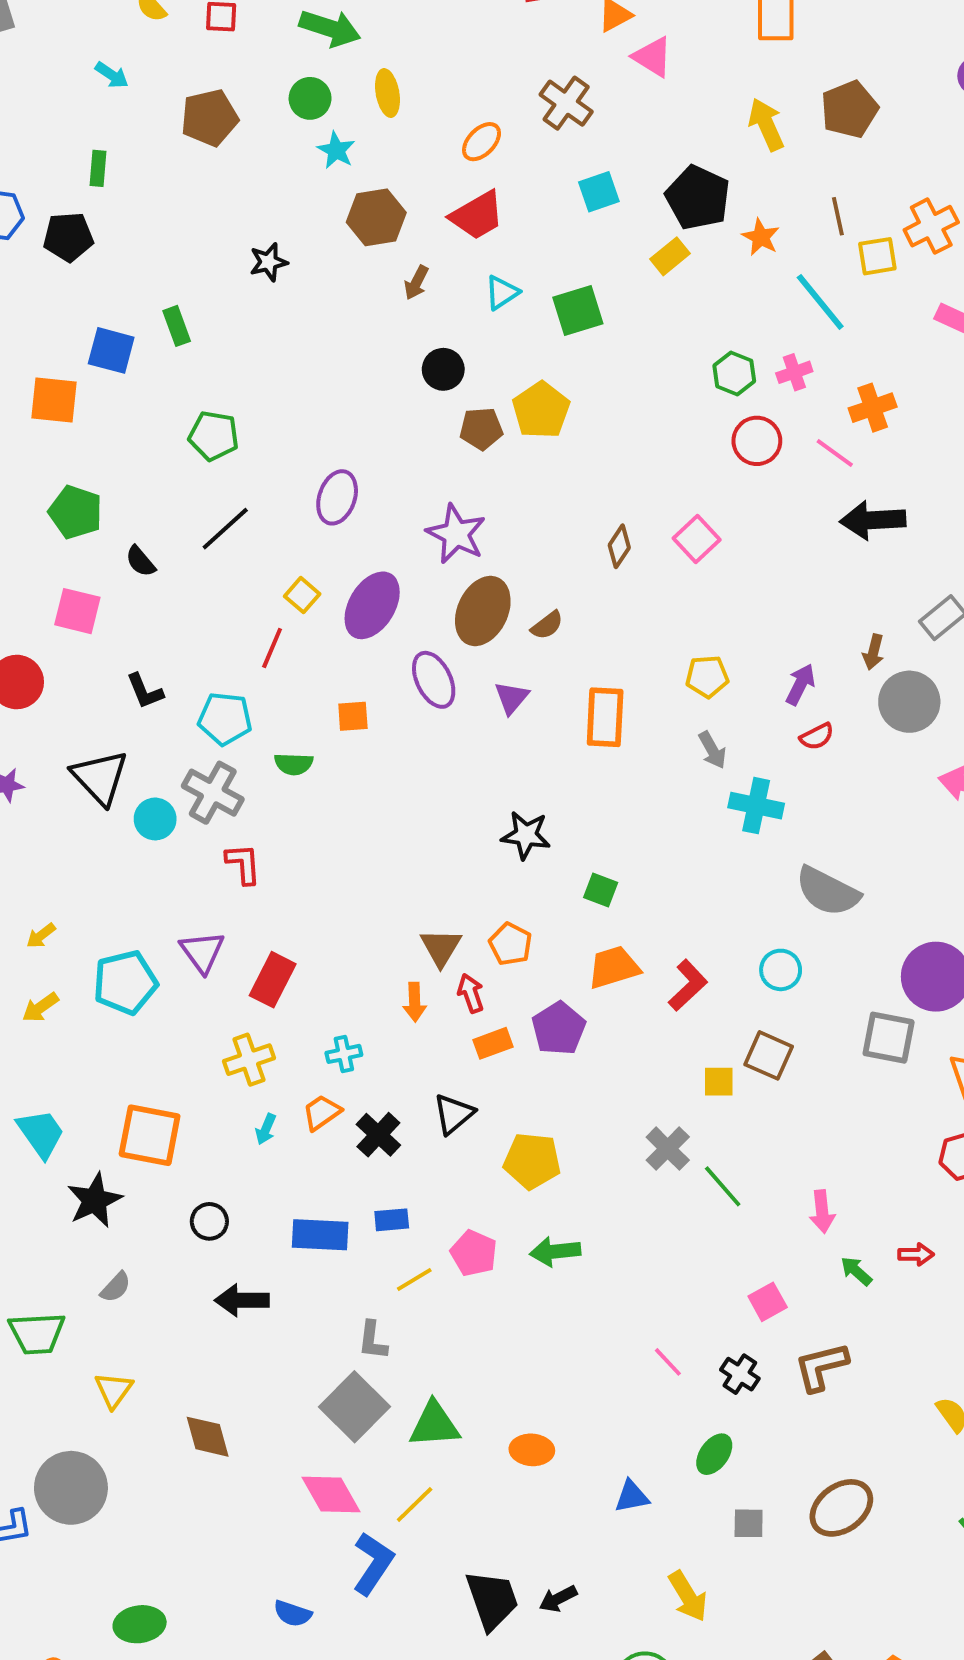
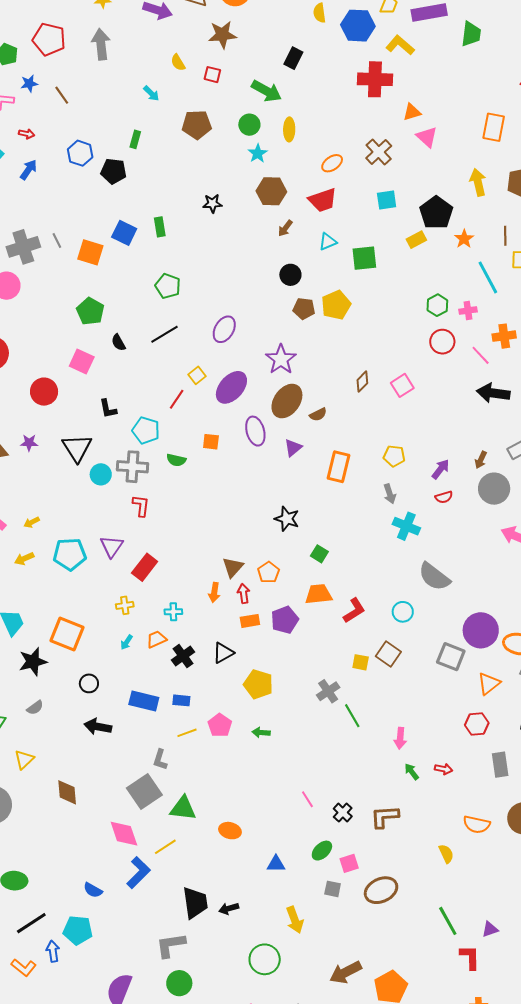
gray cross: (213, 793) -> (133, 467), turned -36
yellow cross: (249, 1060) -> (125, 605), size x0.7
green arrow: (555, 1252) -> (261, 732), size x0.7
pink square: (768, 1302) -> (349, 863), moved

